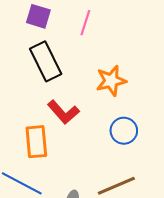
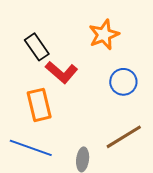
black rectangle: (46, 61) -> (37, 47), moved, size x0.7

